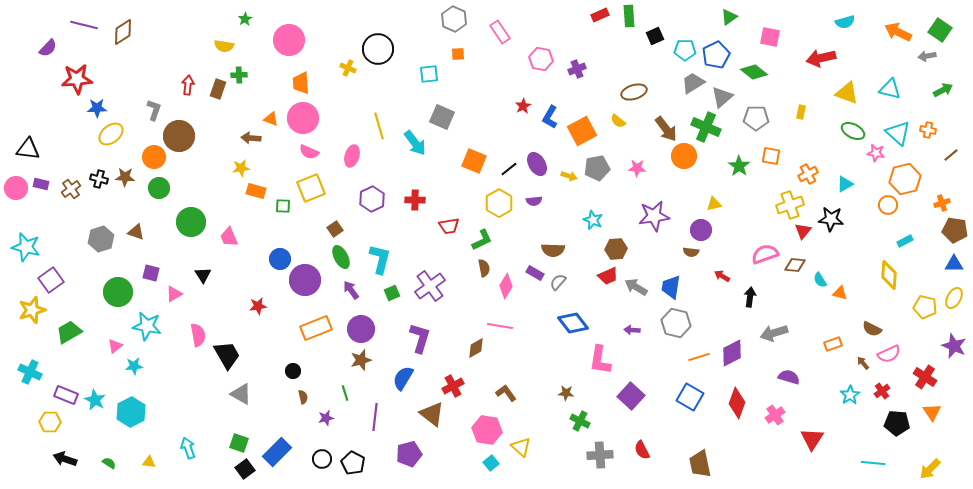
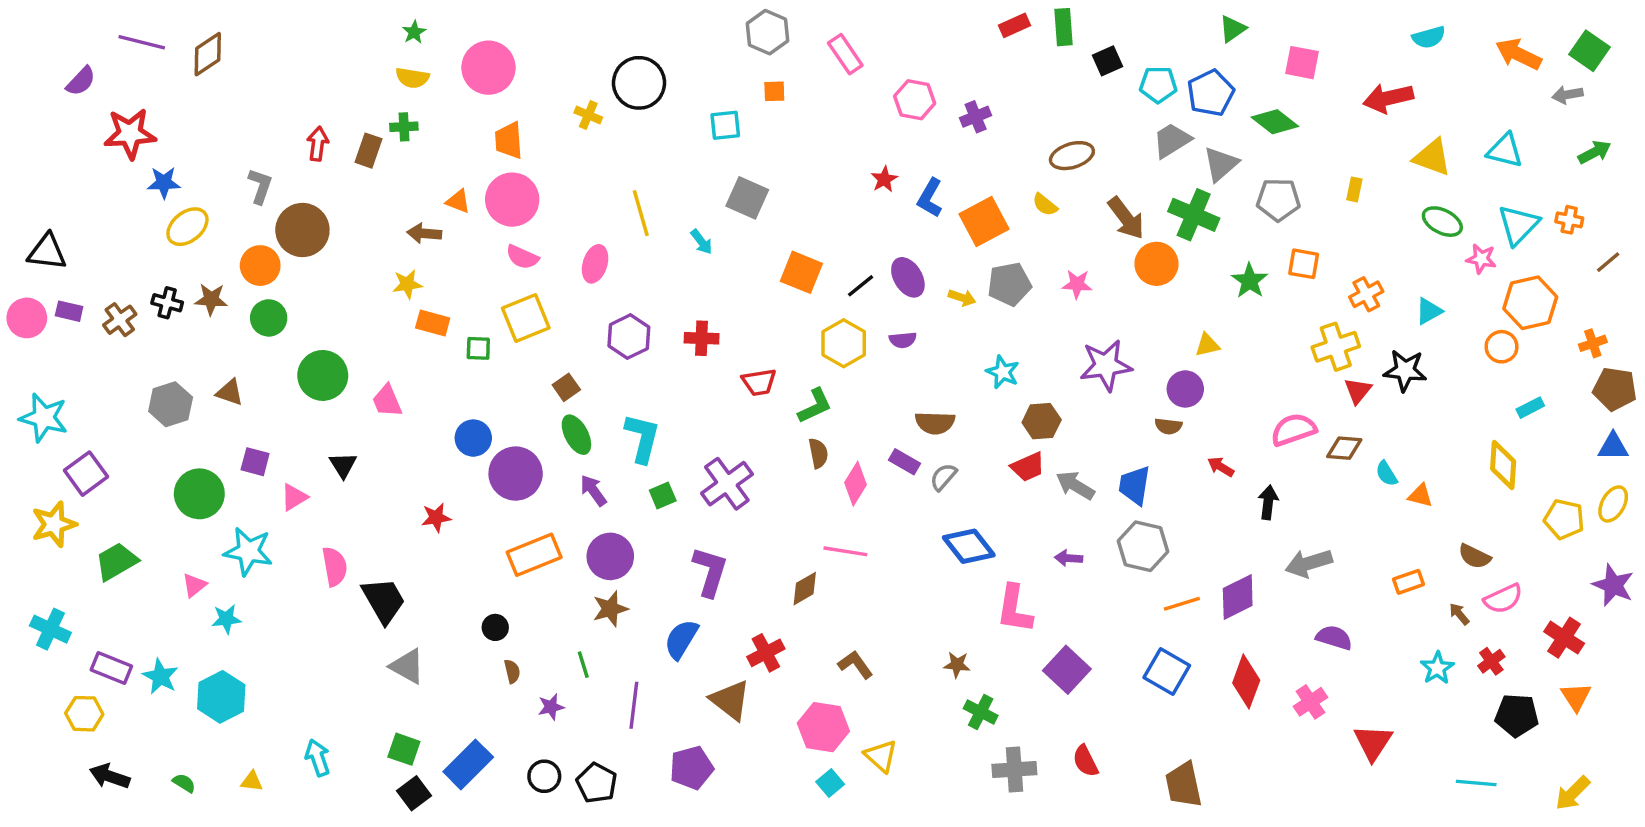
yellow semicircle: (224, 46) -> (412, 78), moved
cyan triangle: (898, 133) -> (1518, 225), turned 32
cyan arrow: (415, 143) -> (702, 242), size x0.6

